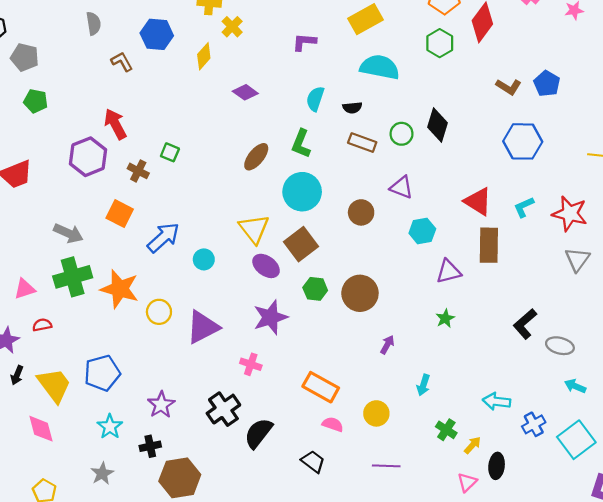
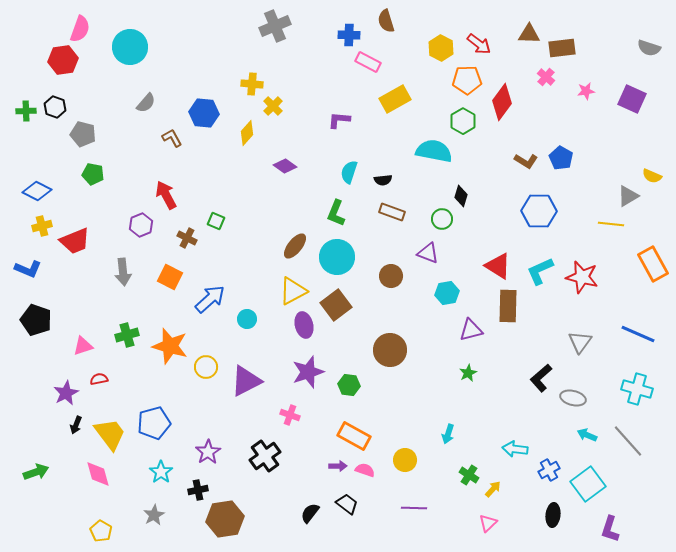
gray semicircle: (93, 23) -> (146, 103), turned 50
cyan semicircle: (380, 67) -> (434, 151), moved
black diamond: (438, 125) -> (461, 196), size x0.7
green circle: (402, 134) -> (442, 219), moved
purple hexagon: (88, 157) -> (141, 225), size x0.7
brown ellipse: (256, 157) -> (295, 246), moved
cyan L-shape: (524, 207) -> (540, 271), size x1.4
yellow triangle: (254, 229) -> (293, 291), turned 40
gray arrow: (68, 233) -> (123, 272), moved, turned 60
gray triangle: (577, 259) -> (580, 342), moved
purple ellipse: (266, 266) -> (304, 325), turned 40
green cross: (73, 277) -> (127, 335), size x0.7
green hexagon: (315, 289) -> (349, 385), moved
purple arrow: (387, 345) -> (338, 466), moved, turned 60
black semicircle: (258, 433) -> (310, 513), moved, size x0.7
black ellipse: (497, 466) -> (553, 515), moved

